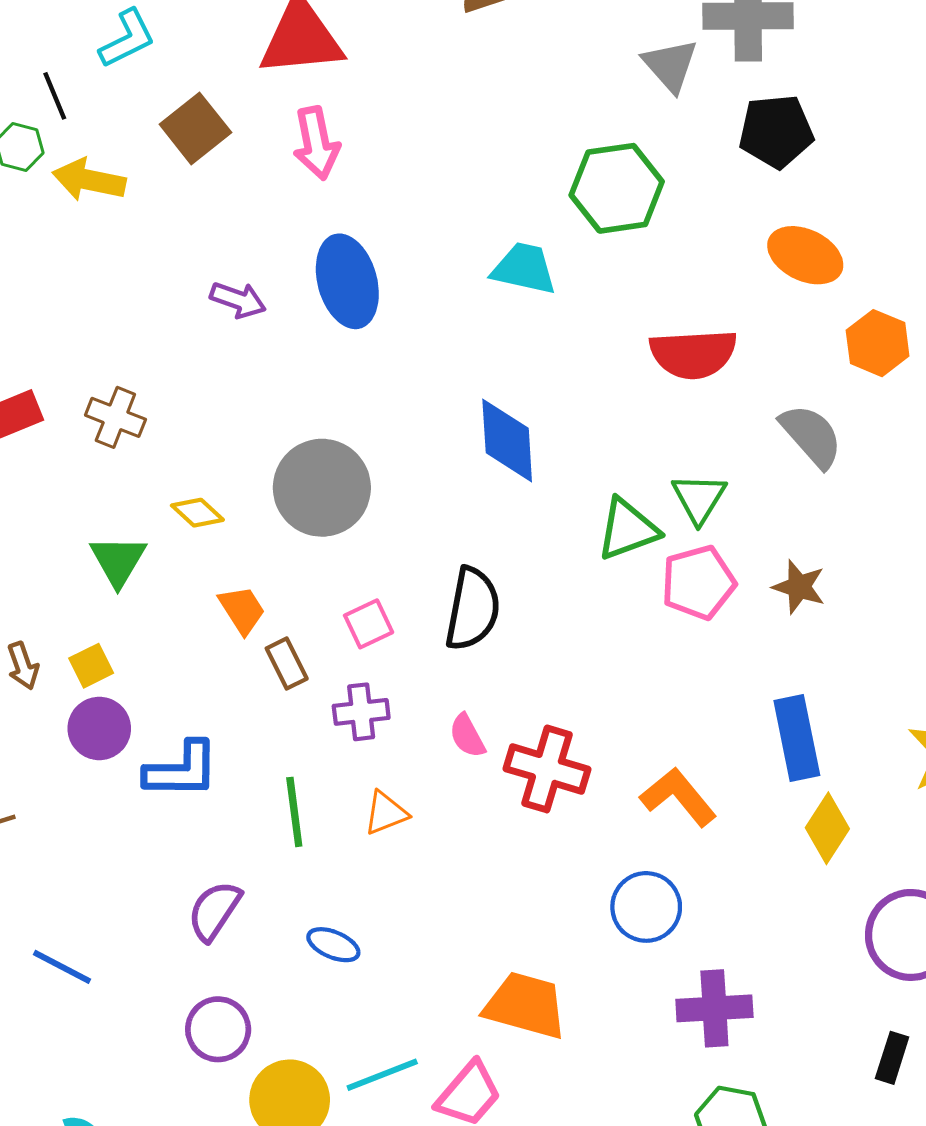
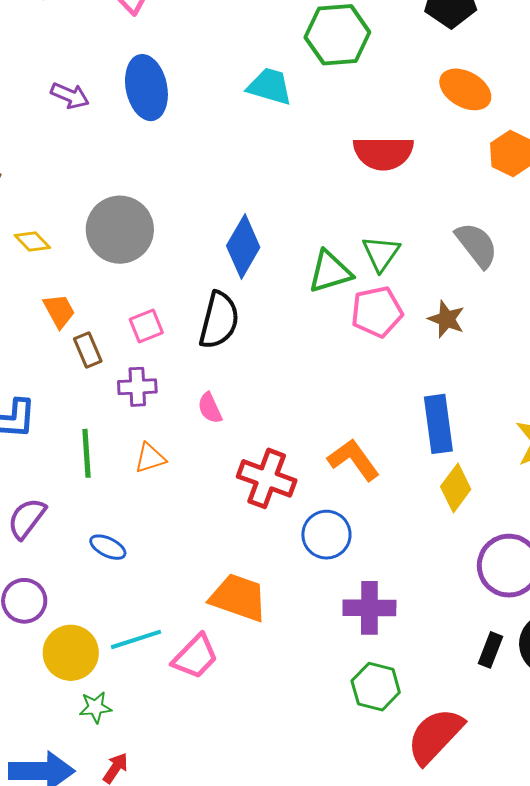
gray semicircle: (811, 436) -> (477, 245), moved
blue diamond: (507, 440) -> (243, 246), moved, turned 30
red cross: (547, 769) -> (267, 478), moved

